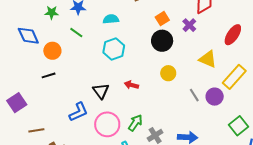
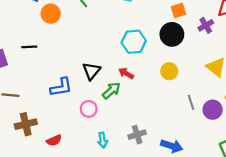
cyan hexagon: (114, 49) -> (134, 42), moved
black line: (49, 75) -> (29, 47), moved
green arrow: (135, 123) -> (111, 91), moved
pink circle: (107, 124) -> (89, 109), size x0.6

